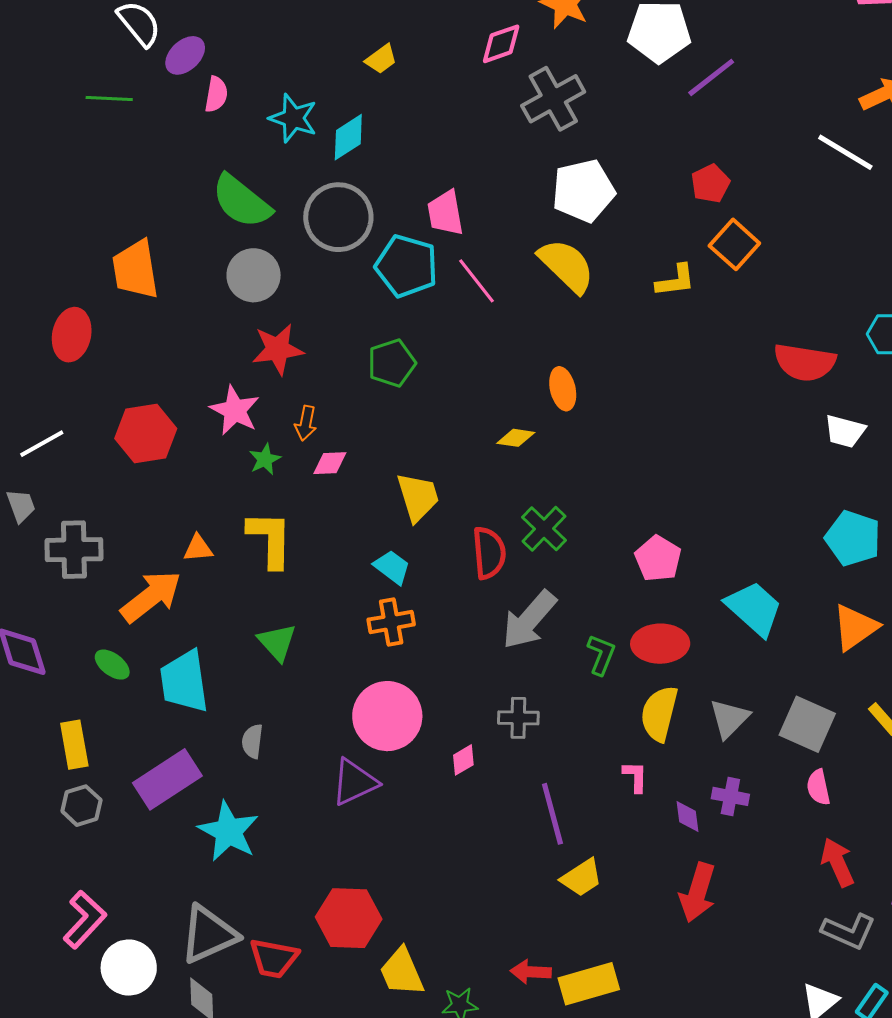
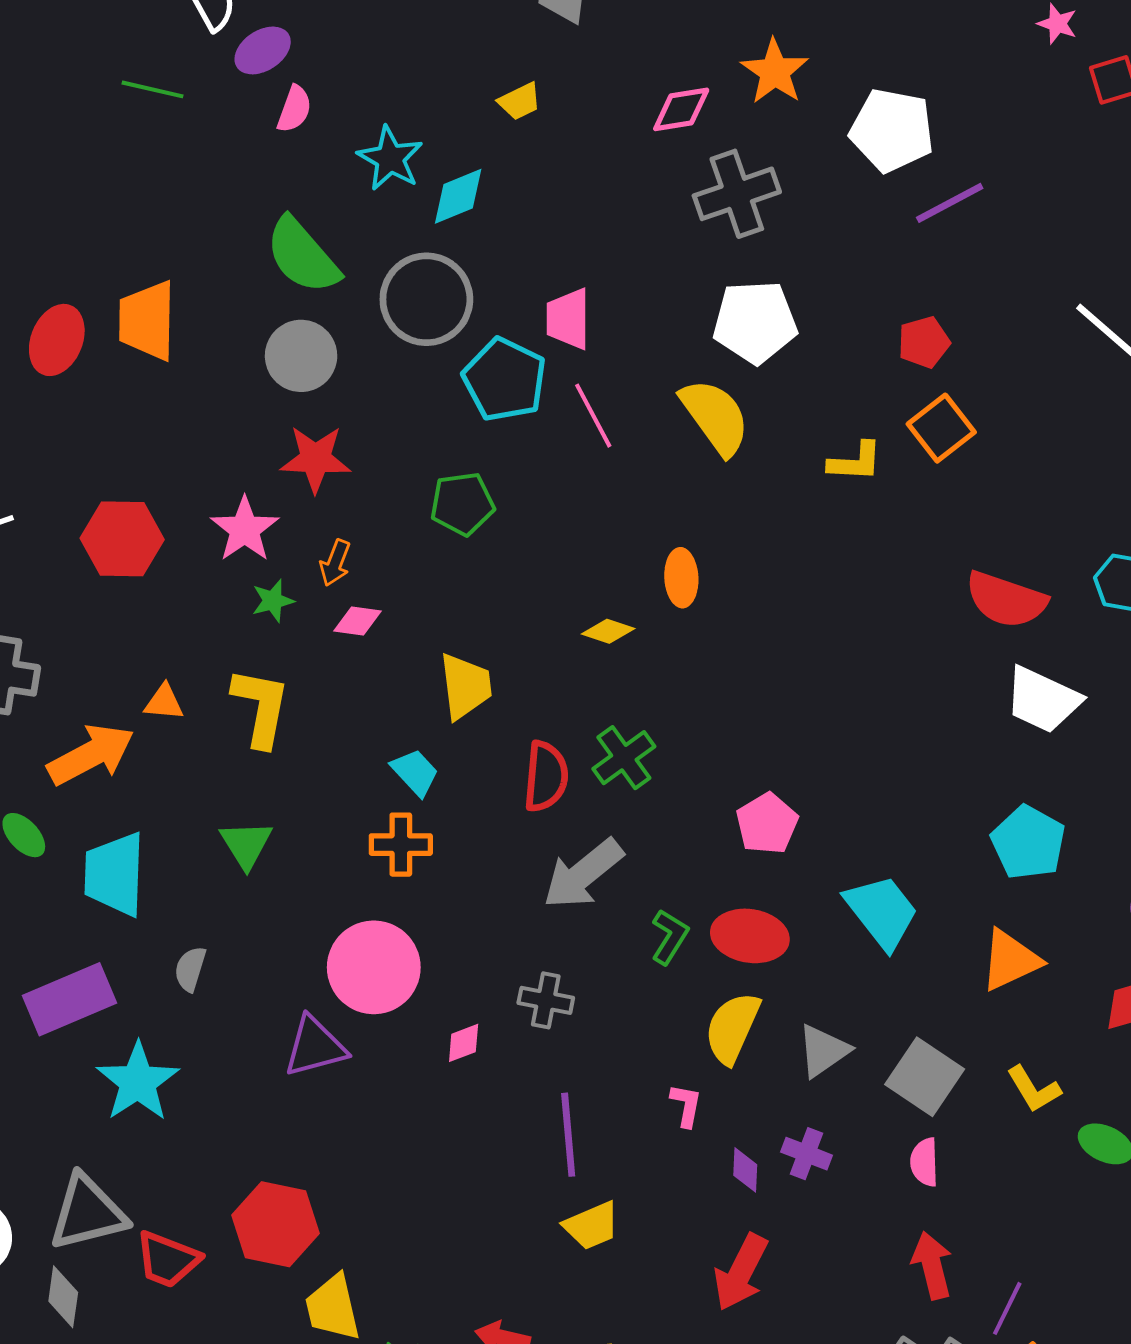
red ellipse: (72, 335) -> (57, 340), moved
white trapezoid: (845, 431) -> (1043, 700), size x1.4

